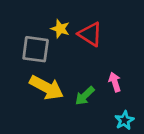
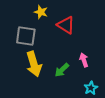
yellow star: (60, 29) -> (41, 12), moved
yellow arrow: (46, 88) -> (34, 64), turned 45

